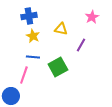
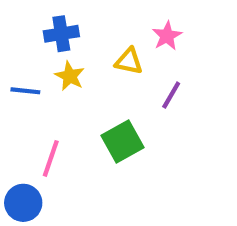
pink star: (92, 17) -> (167, 36), moved
blue line: (33, 57) -> (25, 91), moved

